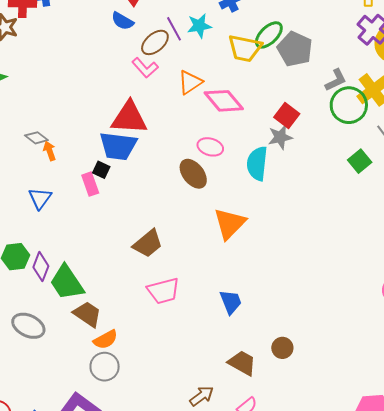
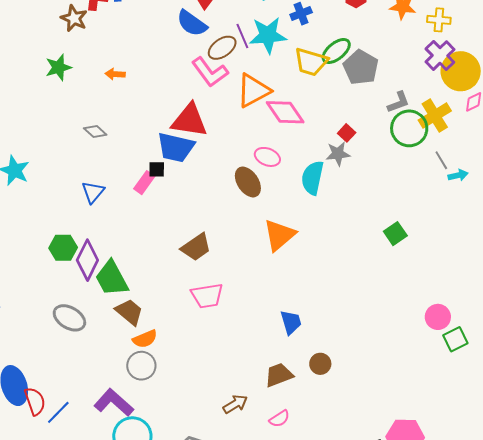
blue semicircle: (122, 21) -> (192, 23), size x1.4
cyan star: (199, 26) -> (268, 35), size x1.5
pink L-shape: (145, 68) -> (210, 72), size x1.4
orange triangle: (190, 82) -> (253, 91), size x1.4
red square: (287, 116) -> (347, 133), size x0.7
orange arrow: (50, 151) -> (115, 74), moved, turned -72
green square: (360, 161) -> (395, 234), moved
black square: (101, 170) -> (157, 169), turned -30
pink rectangle: (90, 184) -> (144, 183), turned 50
purple diamond: (41, 267) -> (87, 260), size x1.4
blue trapezoid: (231, 302) -> (291, 322), moved
brown trapezoid: (242, 363) -> (279, 375), turned -56

